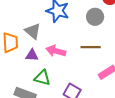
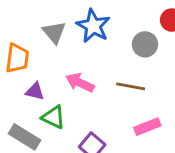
gray triangle: (33, 31) -> (54, 32), moved
purple triangle: (32, 55) -> (35, 91), moved

